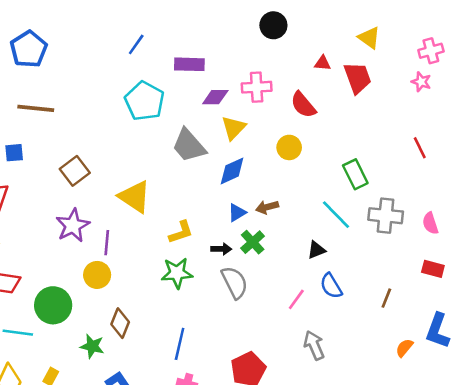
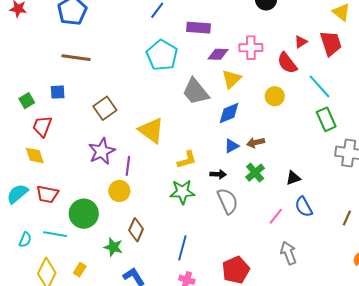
red triangle: (322, 63) -> (301, 42), moved, turned -40
cyan line: (336, 215) -> (320, 86), moved
green cross: (253, 242) -> (255, 173), moved

